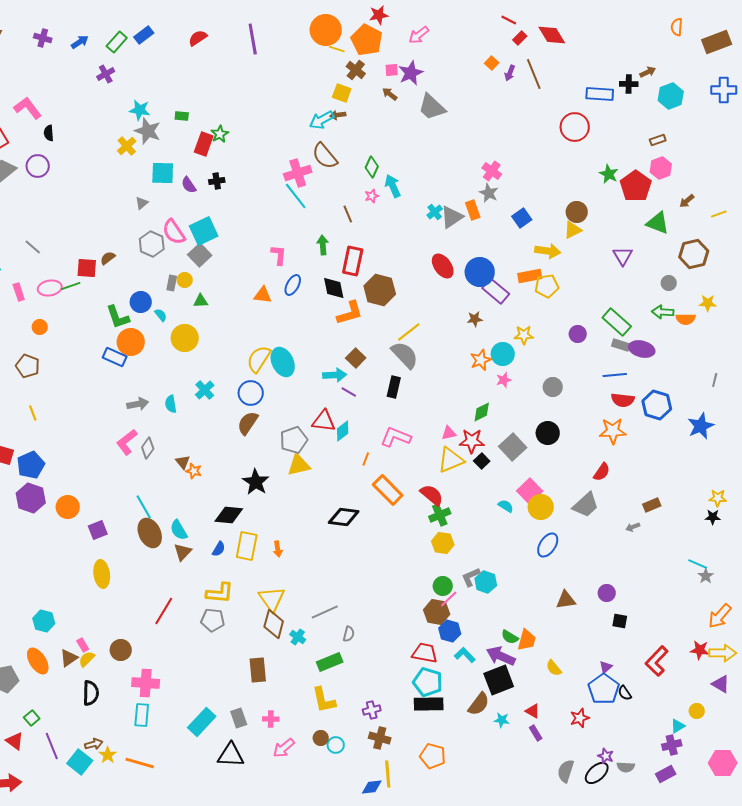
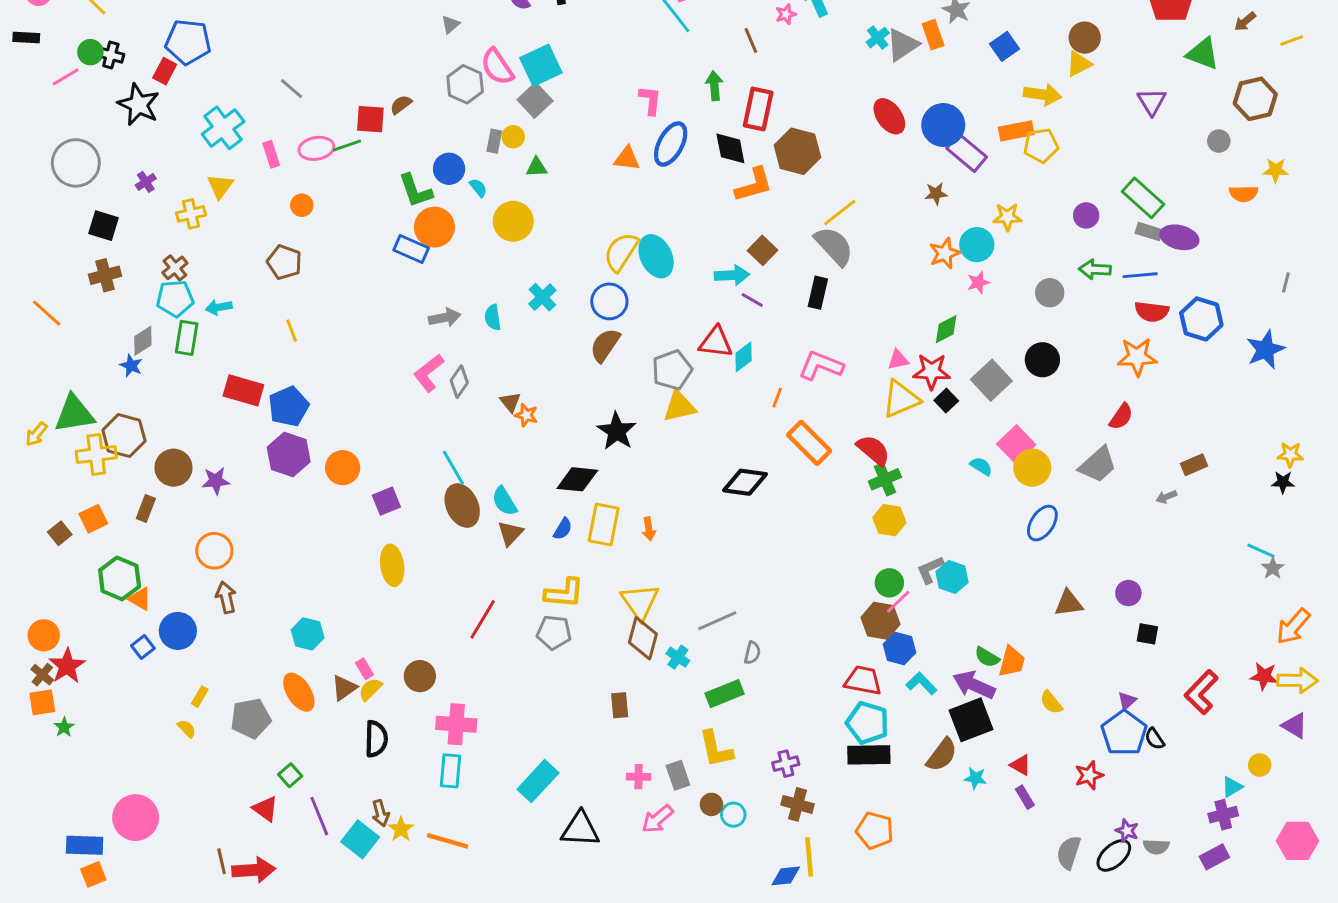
blue ellipse: (293, 285) -> (671, 144), size x1.4
green arrow: (663, 312) -> (1095, 269), moved
brown rectangle: (258, 670) -> (620, 705), size x0.7
gray rectangle: (239, 718) -> (678, 775), moved
brown arrow: (94, 744) -> (381, 813), turned 90

